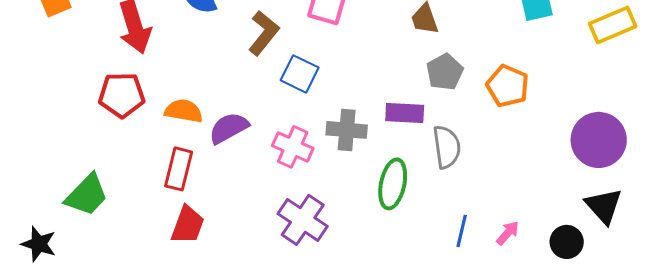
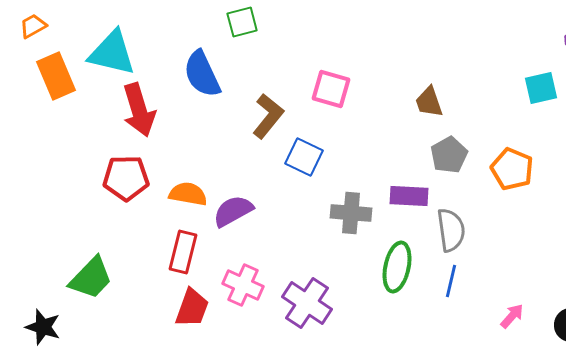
pink cross: (293, 147) -> (243, 285), moved
blue line: (462, 231) -> (451, 281), moved

